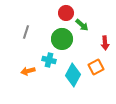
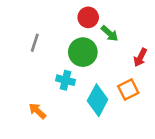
red arrow: (105, 43) -> (140, 57), turned 32
orange arrow: (28, 71) -> (37, 111), moved, turned 56

